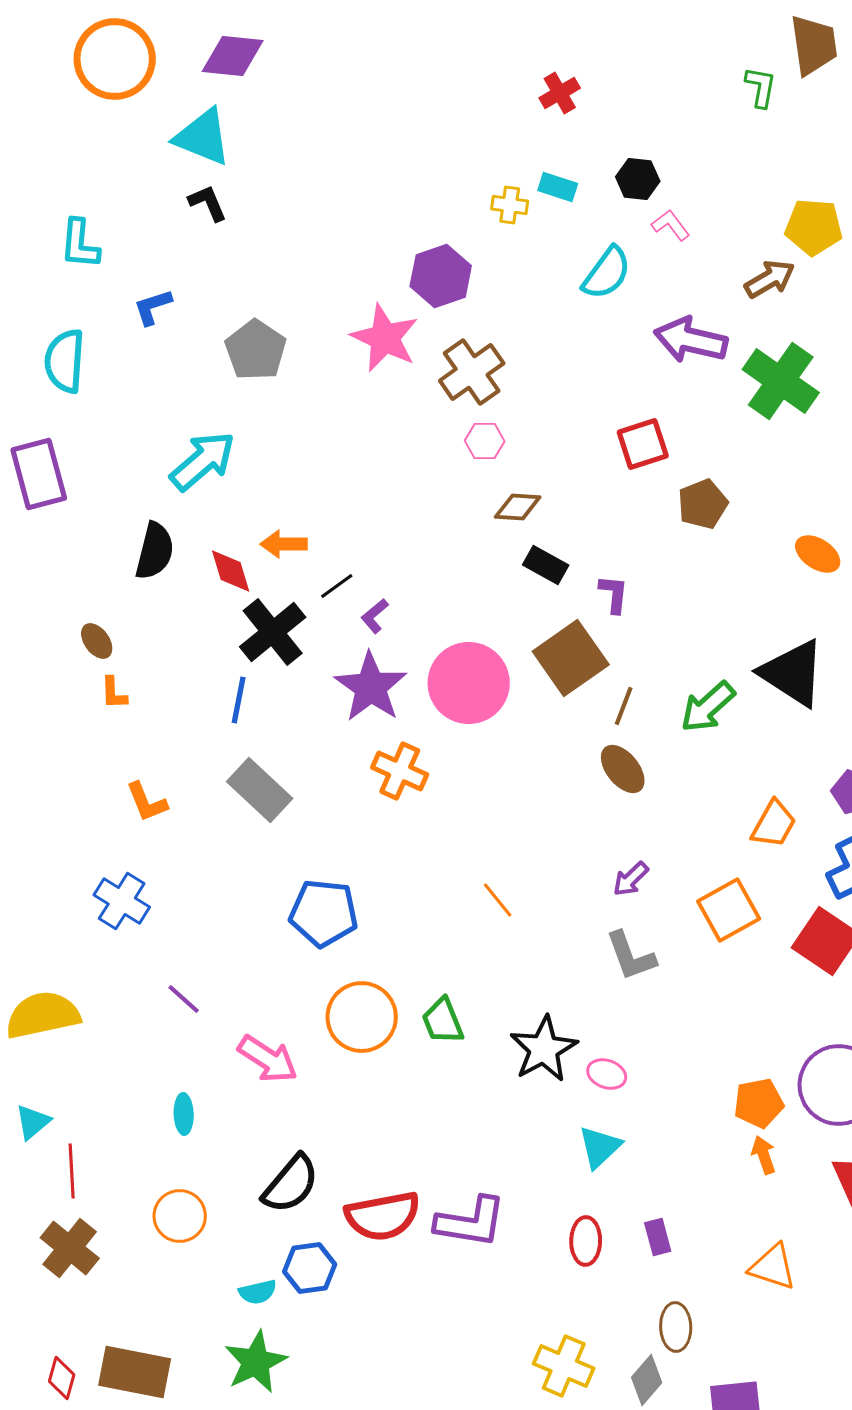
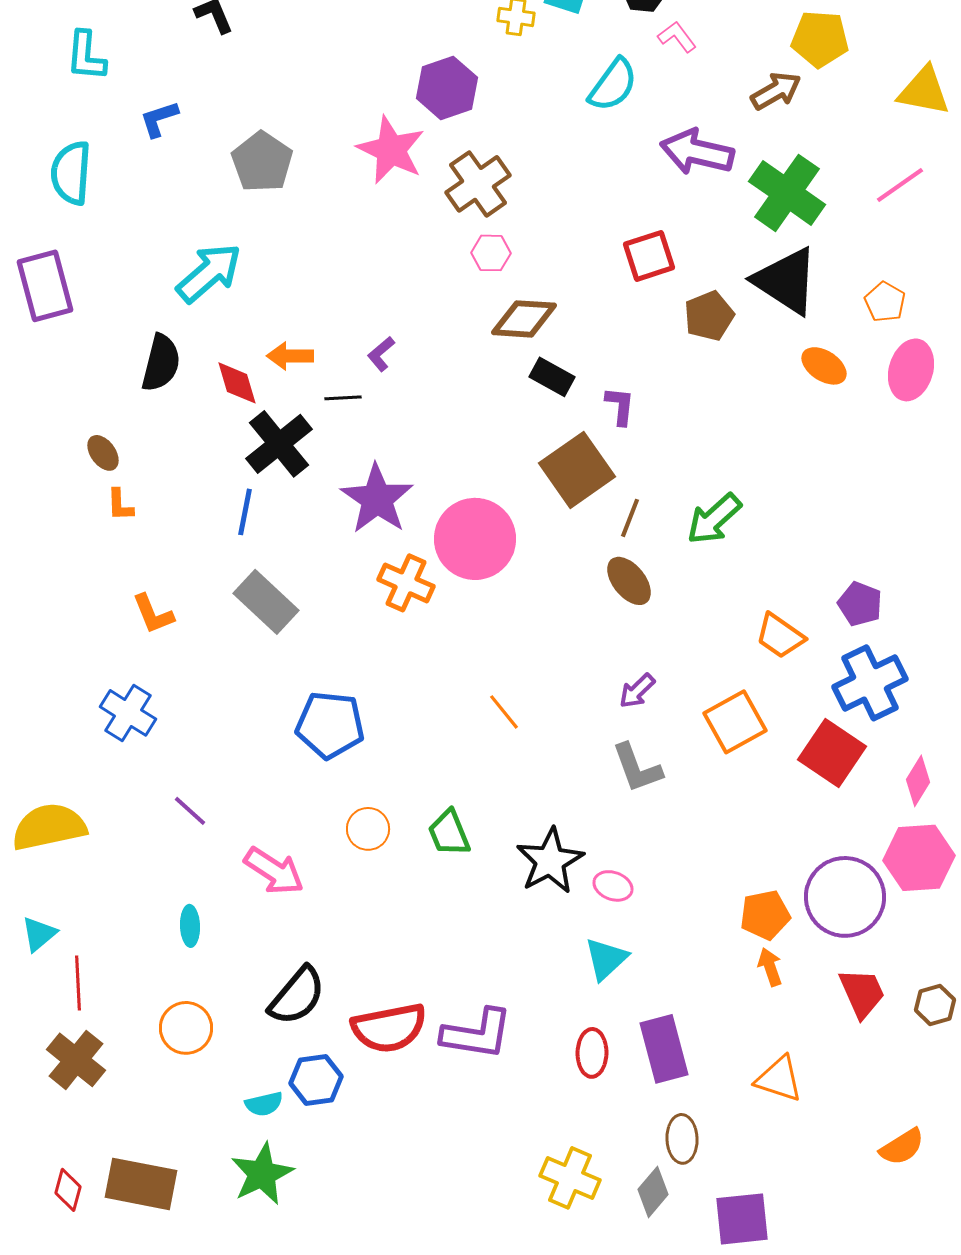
brown diamond: (518, 507) -> (524, 319), size x1.4
black line: (337, 586) -> (343, 398), turned 33
purple L-shape: (375, 616) -> (381, 354), moved
black triangle: (793, 673) -> (786, 281), moved
pink circle: (469, 683) -> (475, 539), moved
orange trapezoid: (774, 824) -> (780, 636), turned 96
orange circle: (362, 1017) -> (368, 829), size x0.6
purple rectangle: (658, 1237) -> (664, 1049), size x1.8

